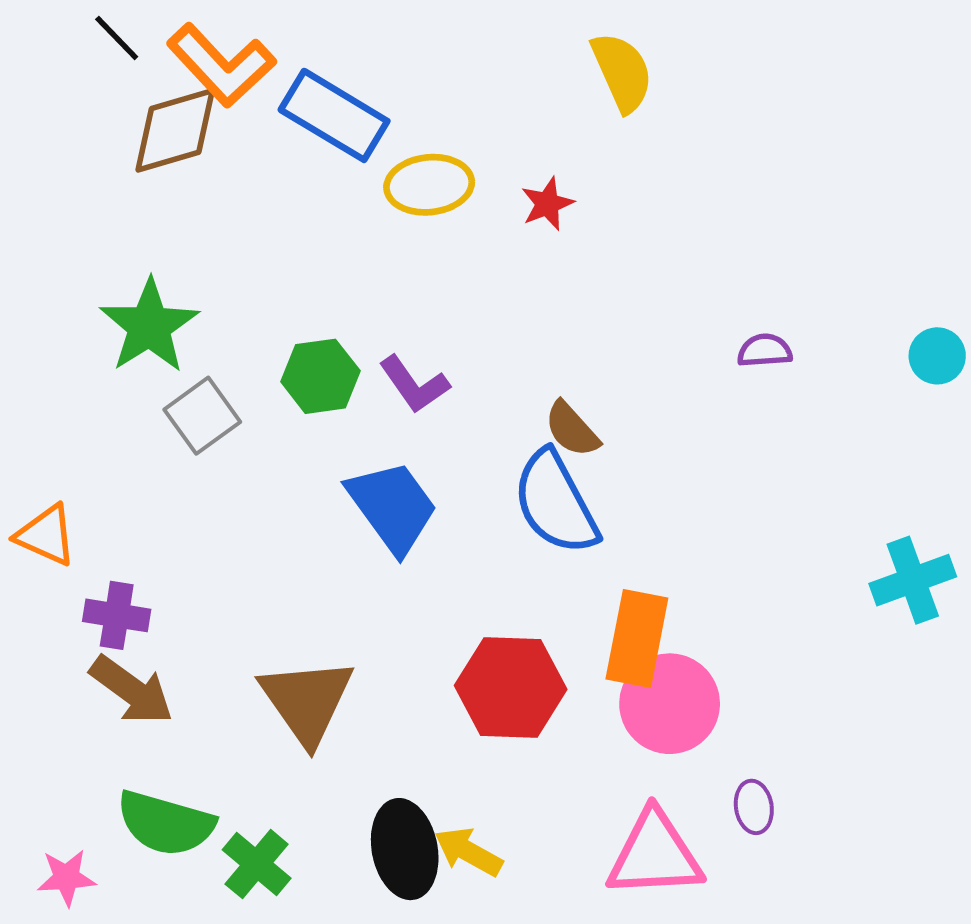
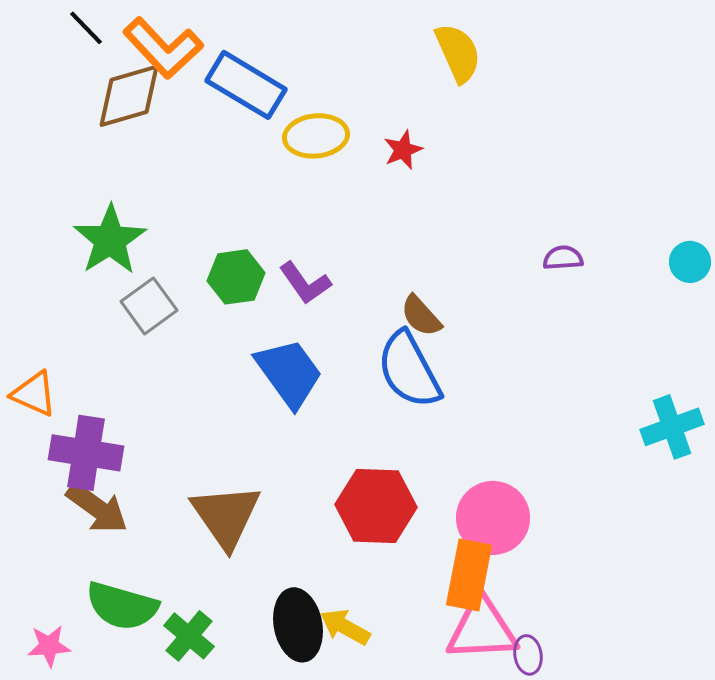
purple cross: (117, 615) -> (86, 453), size x1.5
orange rectangle: (637, 638) -> (469, 575), moved
purple ellipse: (754, 807) -> (528, 655), moved

